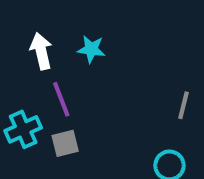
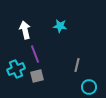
cyan star: (91, 49) -> (60, 26), moved
gray line: (184, 105) -> (77, 65), moved

